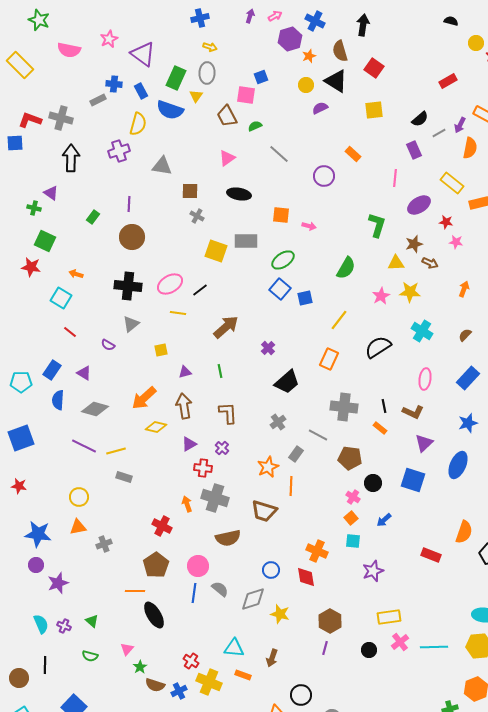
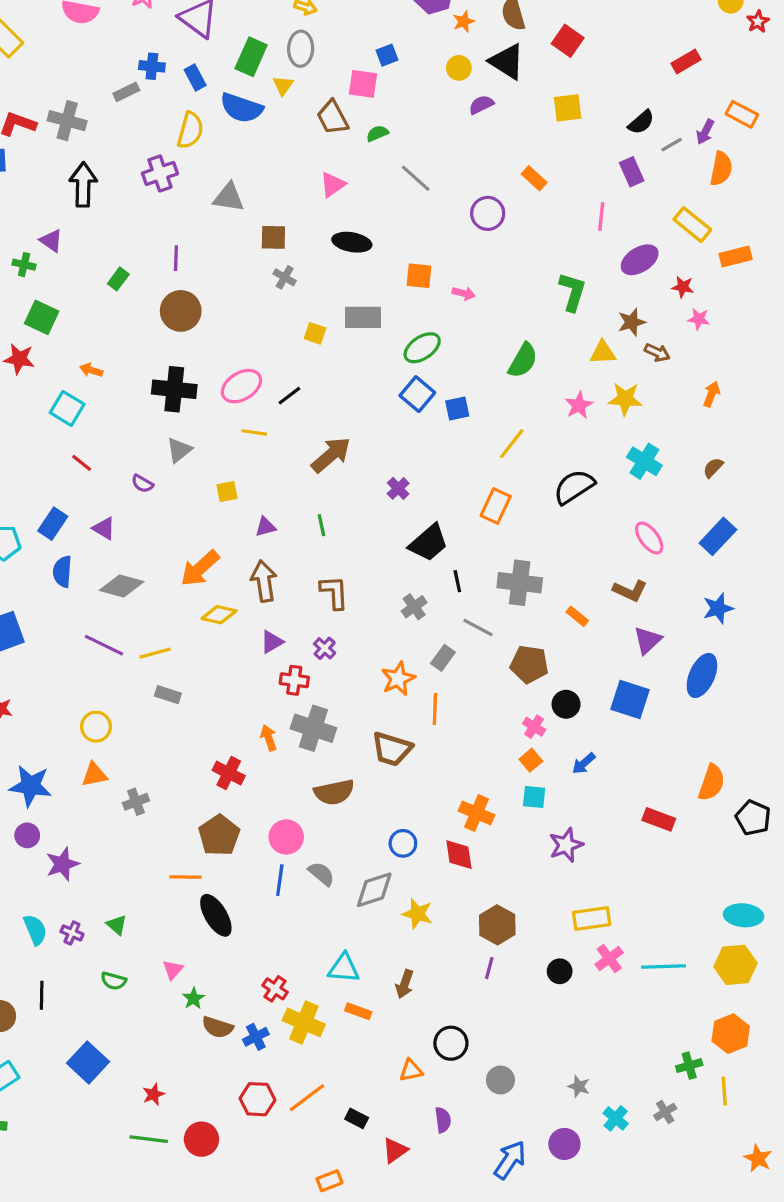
yellow square: (216, 251) -> (315, 333), size x0.6
pink ellipse: (425, 379) -> (649, 538), turned -45
black line: (384, 406) -> (457, 581), moved

